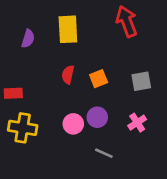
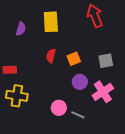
purple circle: (97, 117) -> (80, 82), moved
pink cross: (137, 123) -> (103, 92), size x1.5
pink circle: (73, 124) -> (59, 108), moved

